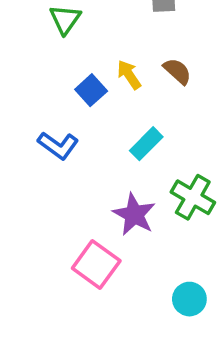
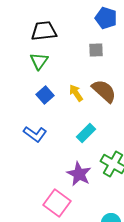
brown semicircle: (177, 71) -> (104, 91), size x1.5
blue square: (91, 90) -> (45, 95), moved

